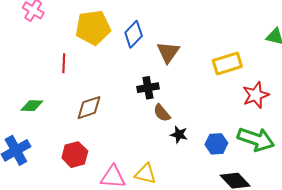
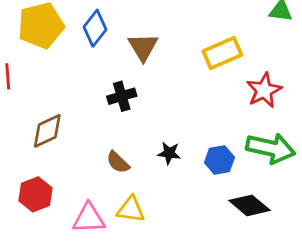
brown semicircle: (162, 113) -> (118, 162), moved

